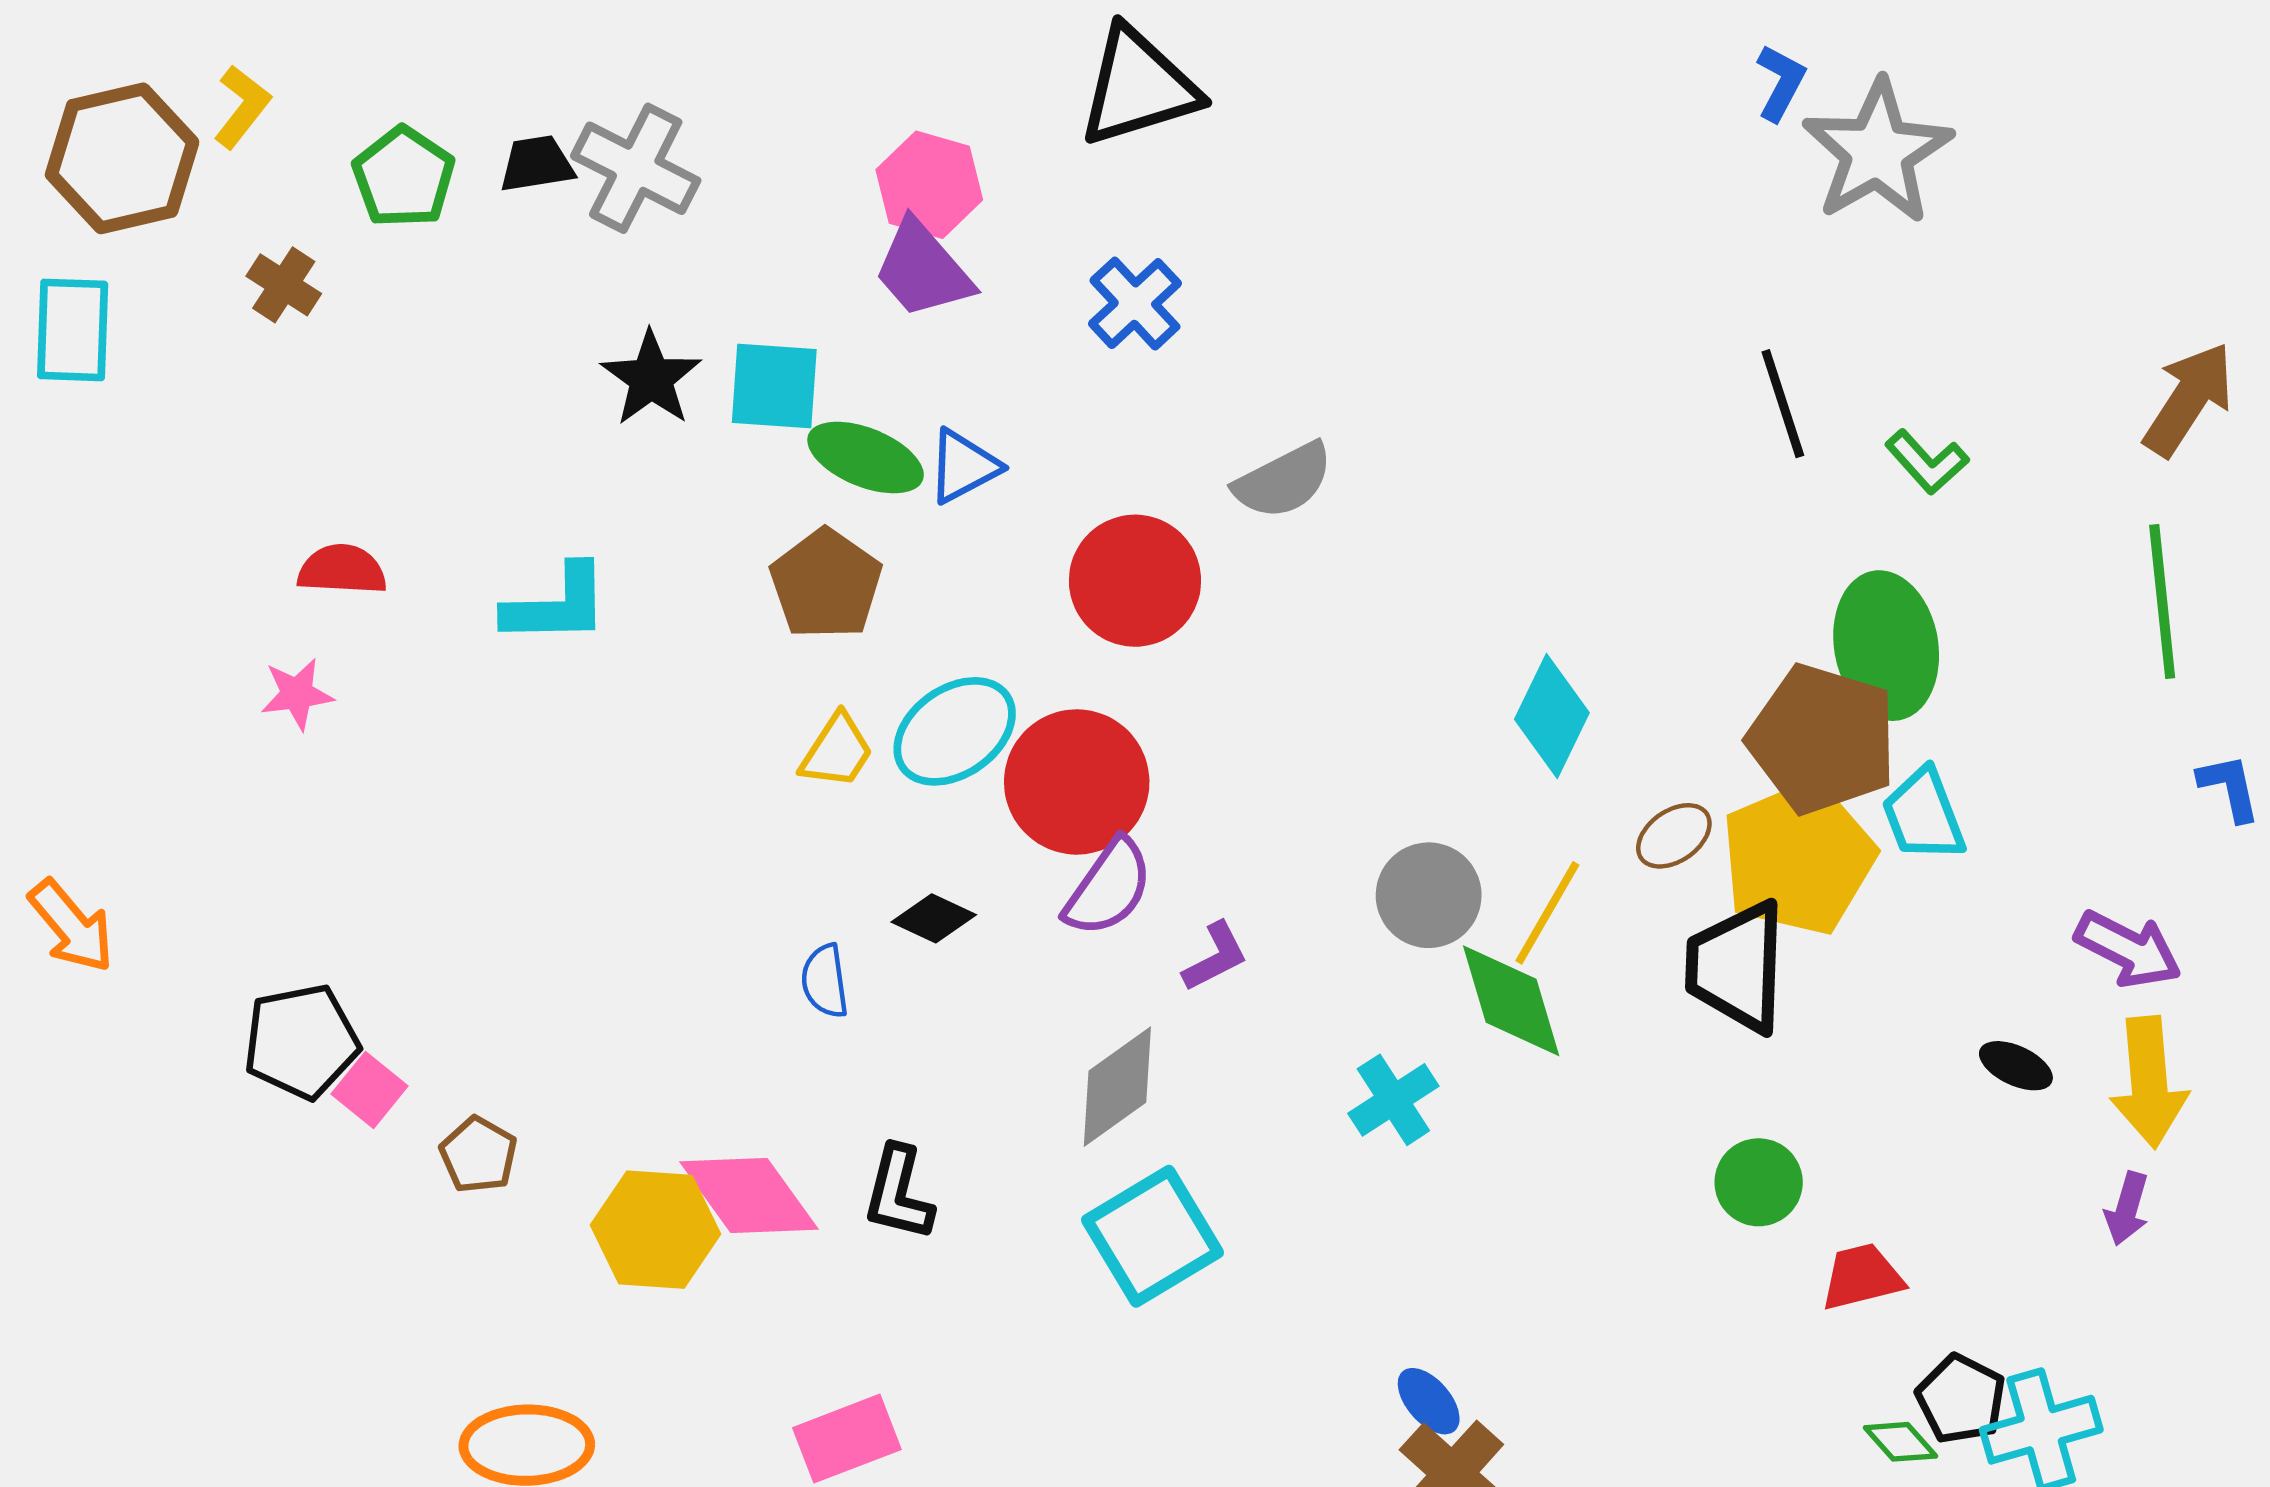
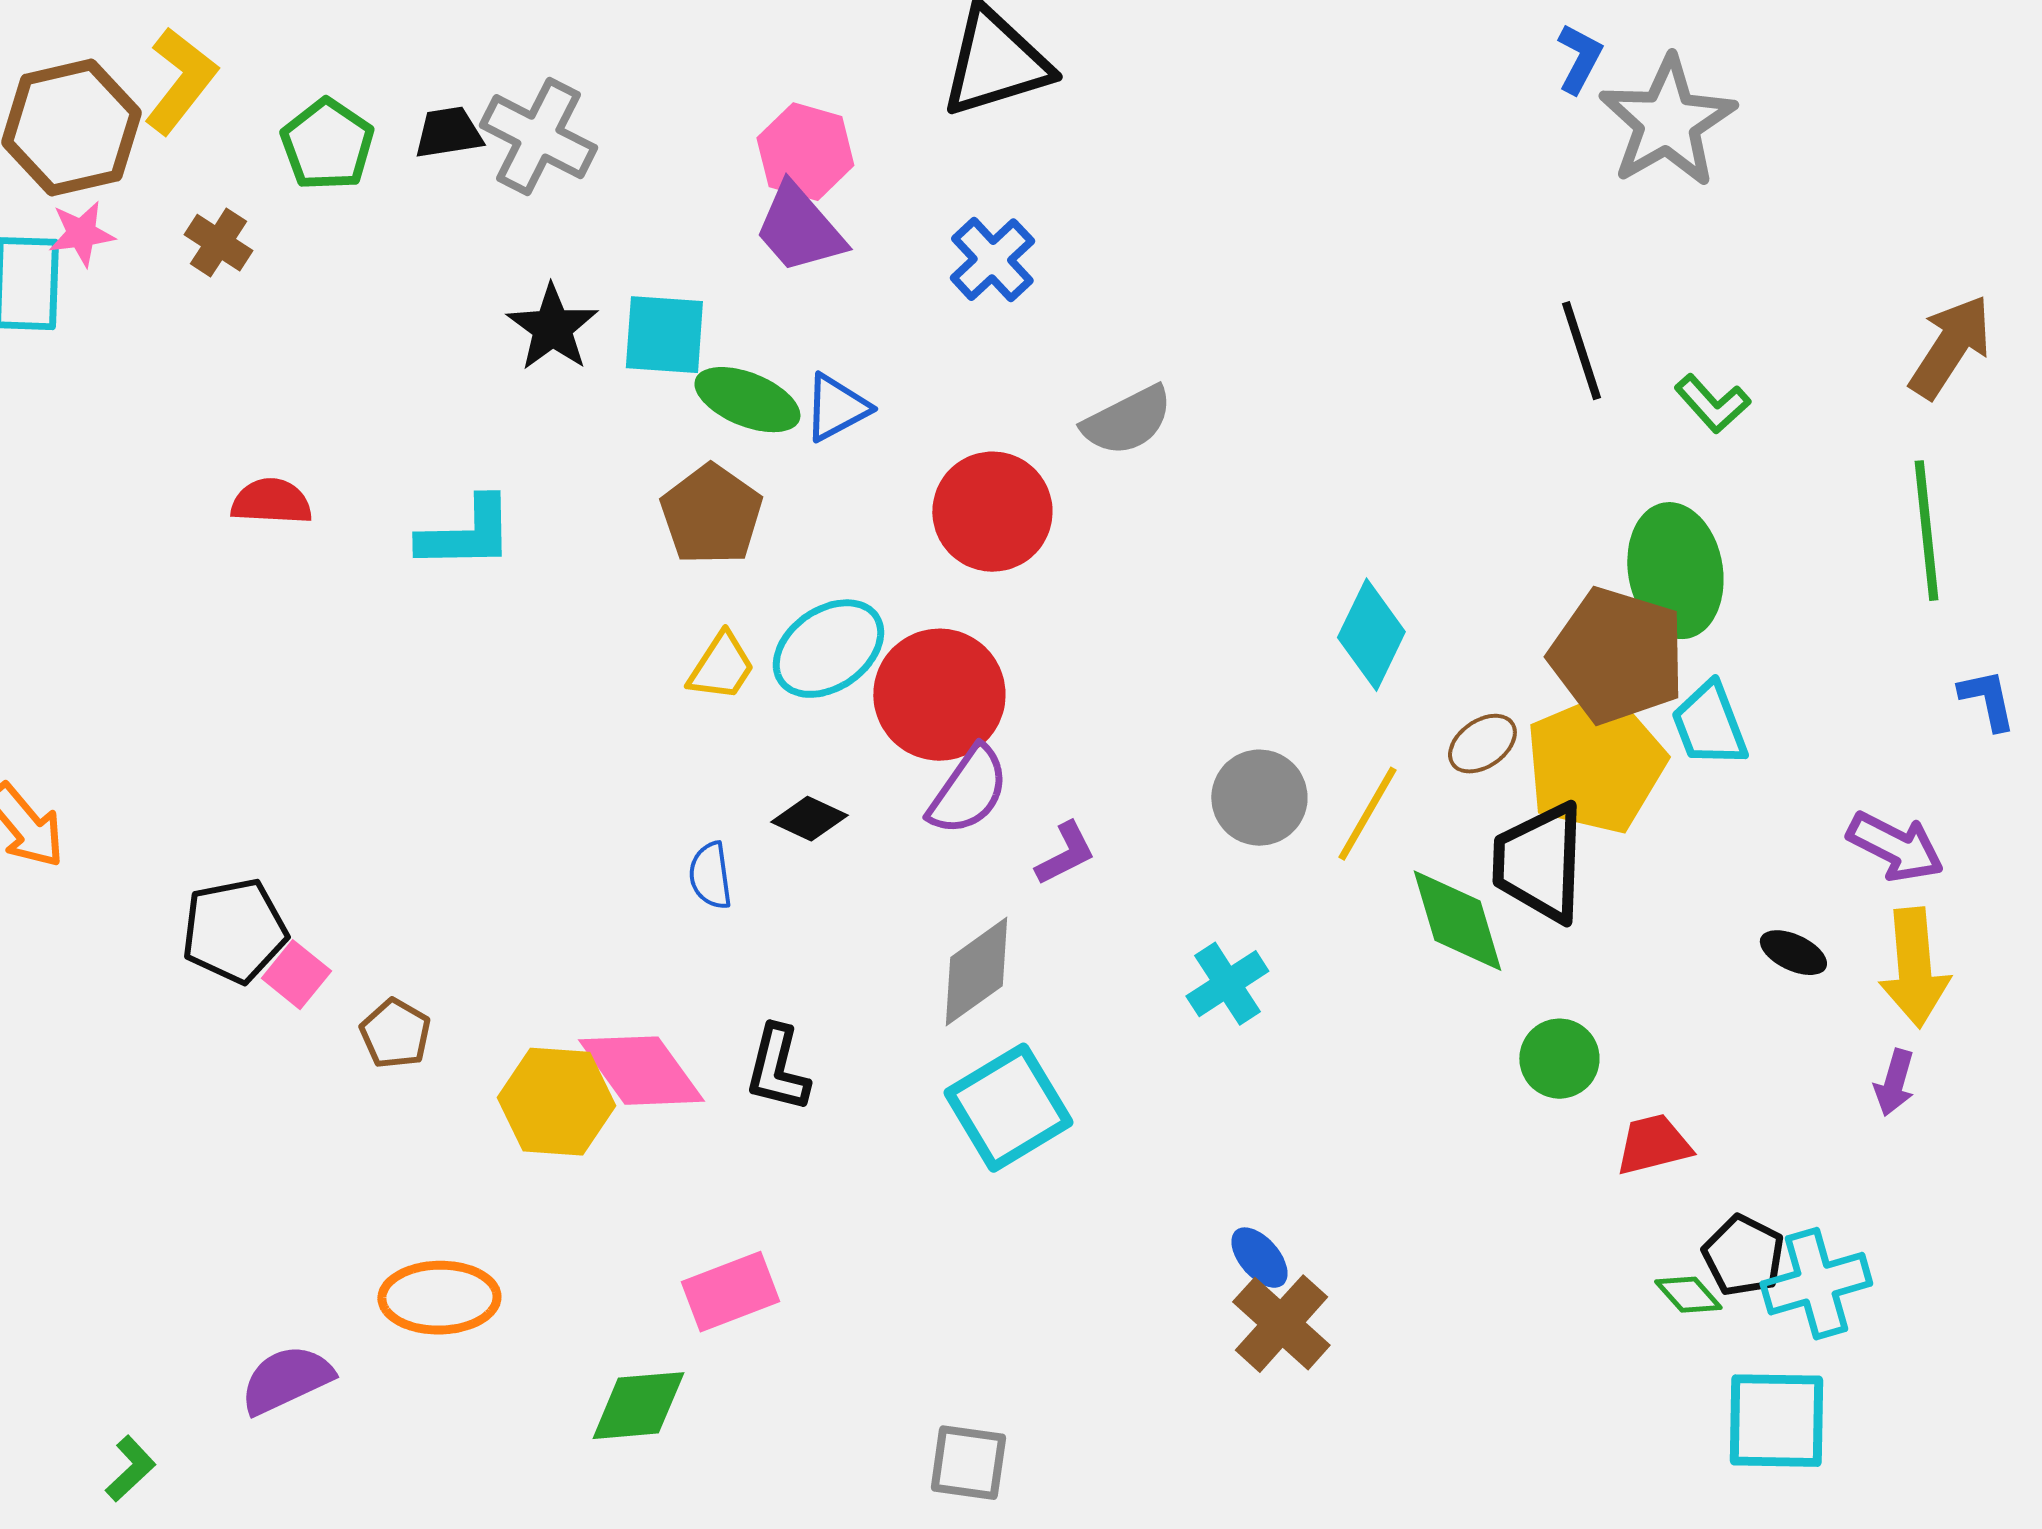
yellow L-shape: (242, 107) -> (180, 81), size x1.4
pink star: (297, 694) -> (81, 234), moved
green diamond: (1511, 1001) -> (1457, 921), moved

